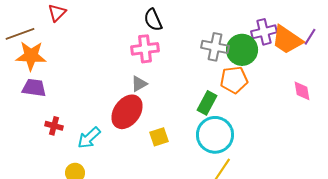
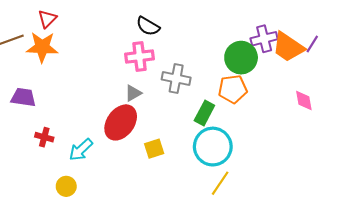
black semicircle: (153, 20) -> (148, 26), turned -35
gray cross: (215, 47) -> (176, 79), moved
orange star: (31, 56) -> (42, 47), moved

